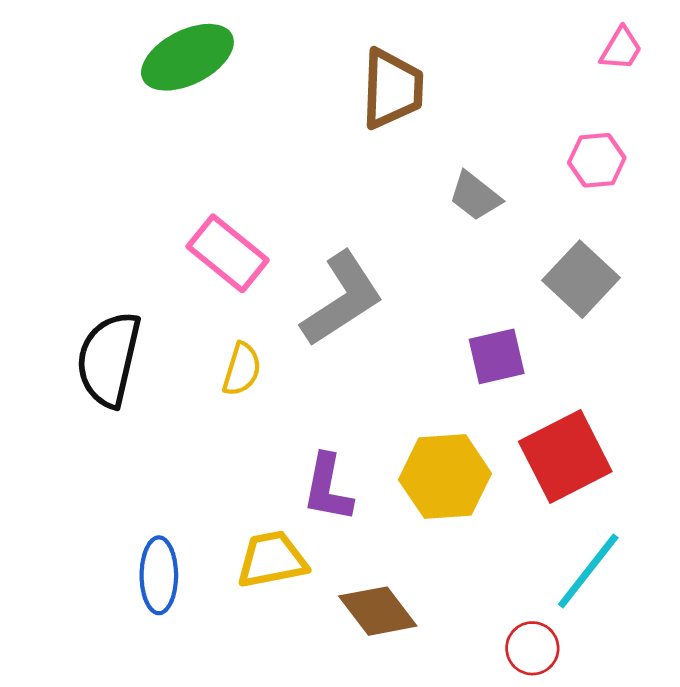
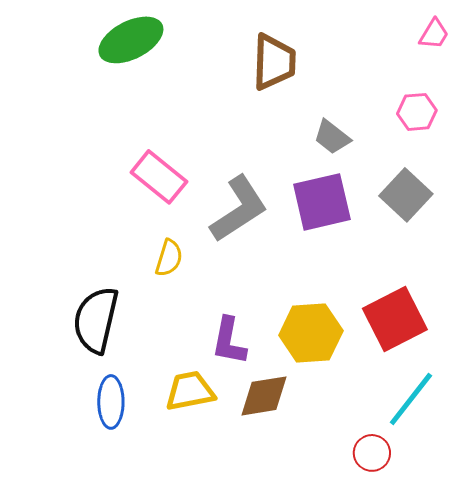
purple square: (497, 356) -> (322, 202), moved, size x1.5
black semicircle: (109, 359) -> (96, 320), moved
brown diamond: (378, 611) -> (264, 396), moved, turned -62

